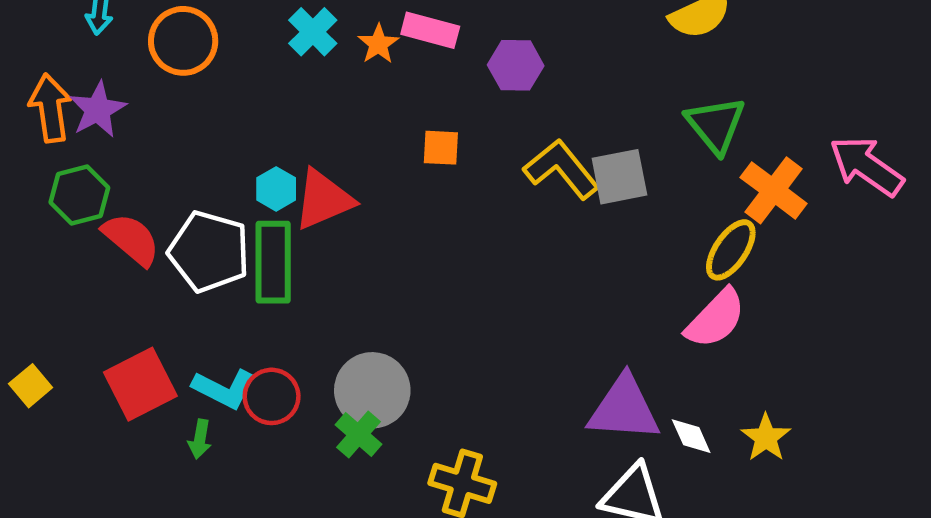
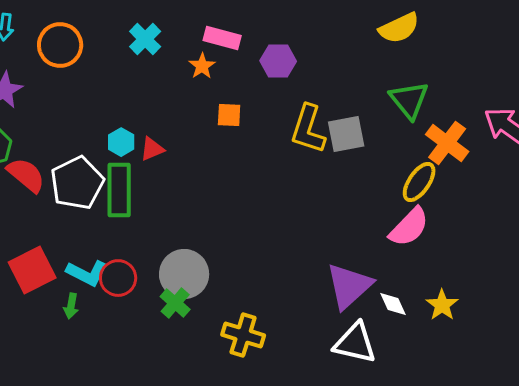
orange star: (378, 44) -> (202, 66), moved
yellow L-shape: (561, 169) -> (308, 129), turned -123
red triangle: (323, 200) -> (152, 149), size x0.6
white pentagon: (209, 251) -> (77, 183), turned 30
purple triangle: (624, 409) -> (349, 286), turned -46

